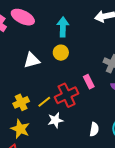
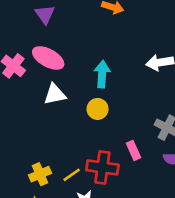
white triangle: (32, 60) -> (55, 94), moved
red cross: (67, 95) -> (102, 167), turned 30

